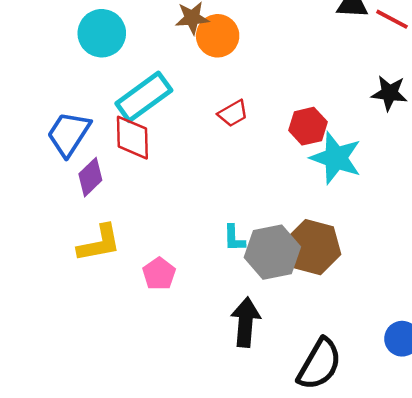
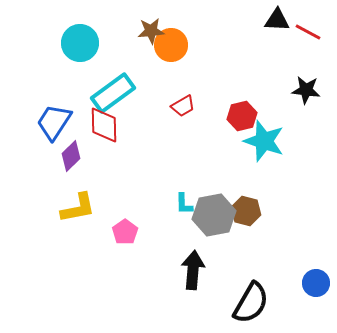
brown hexagon: (313, 247) -> (246, 211), size x0.7

